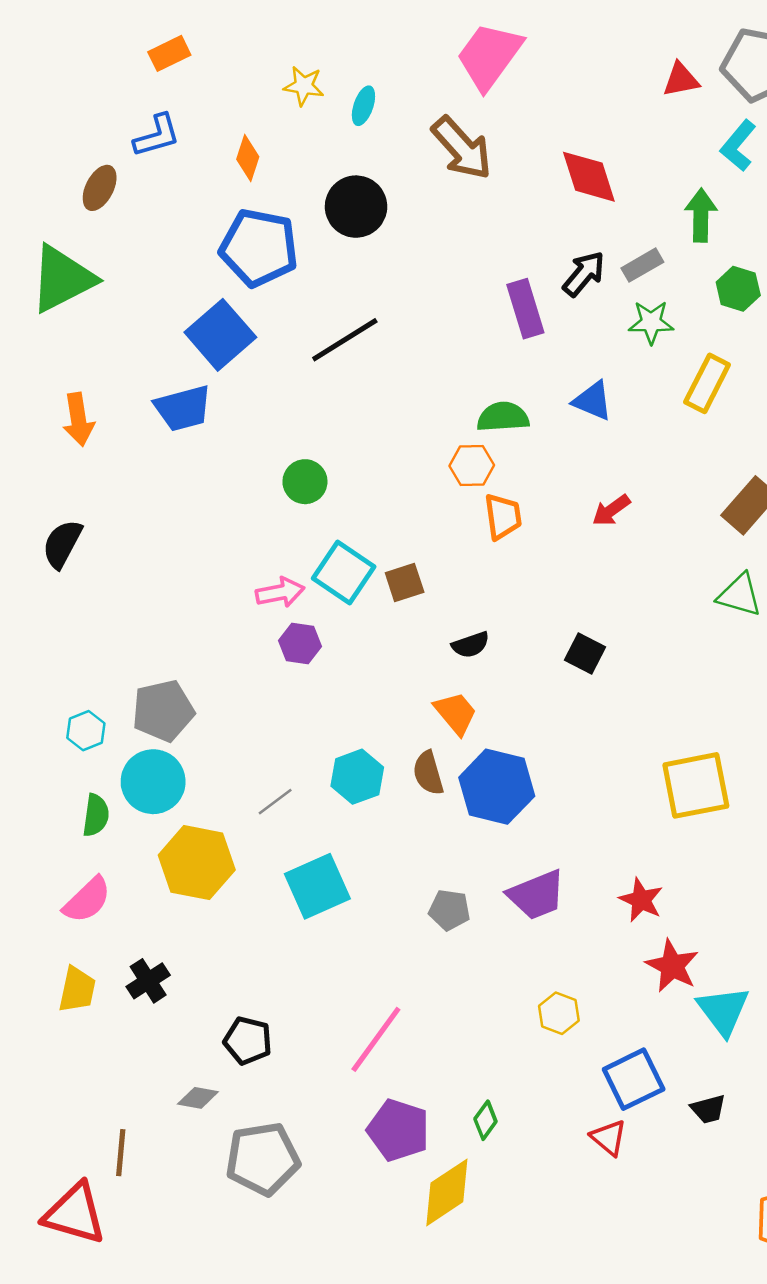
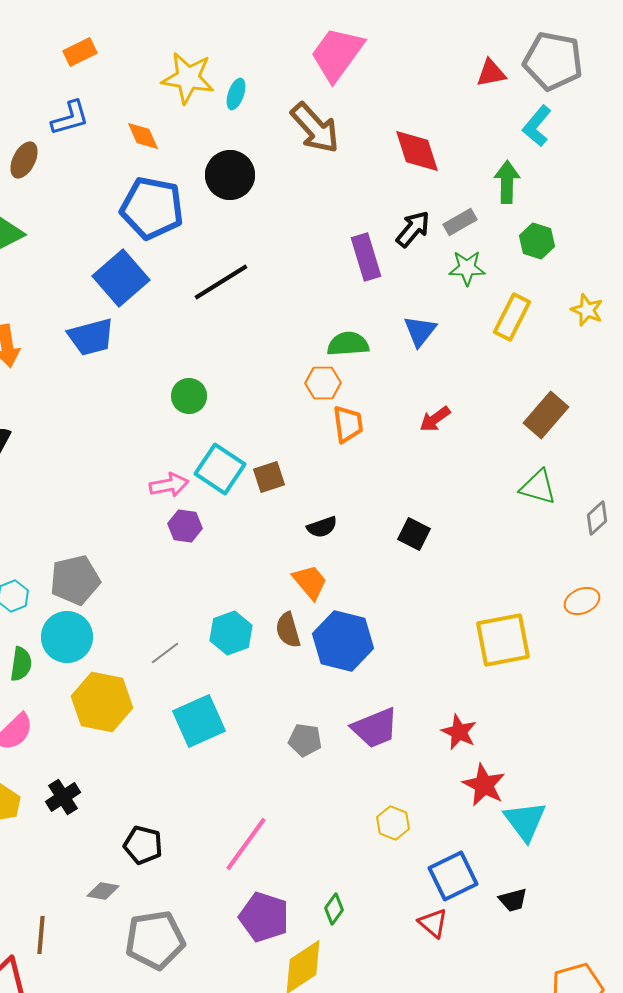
yellow star: (304, 86) -> (188, 78), size x1.6
orange diamond: (248, 158) -> (143, 136), turned -42
blue triangle: (593, 401) -> (420, 331), turned 45

